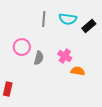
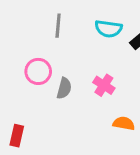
gray line: (44, 19) -> (58, 26), moved
orange semicircle: (78, 71) -> (124, 123), moved

